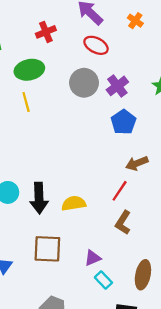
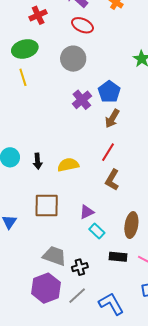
purple cross: (117, 86) -> (82, 100), moved
brown arrow: (137, 163) -> (112, 119), moved, turned -36
black arrow: (39, 198) -> (38, 161), size x0.6

